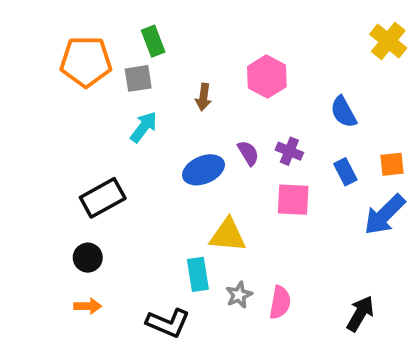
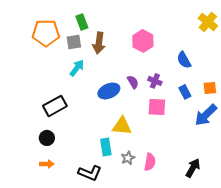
brown arrow: (203, 97) -> (99, 43), moved, size x1.5

